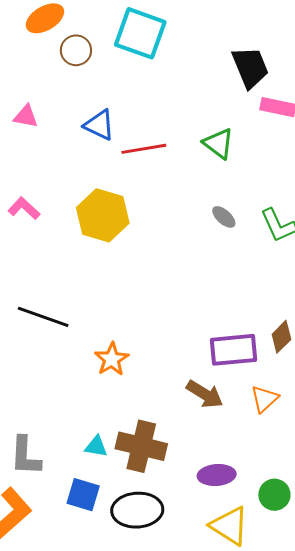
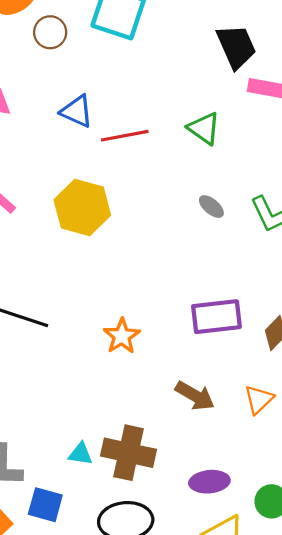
purple rectangle: (233, 350) -> (216, 317), moved
orange star: (112, 359) -> (122, 336), moved
blue square: (83, 495) -> (45, 505), moved

